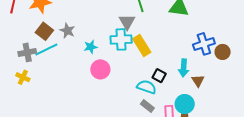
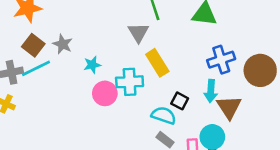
cyan cross: (121, 39) -> (130, 82), moved
blue cross: (204, 44) -> (221, 60), moved
brown circle: (223, 52) -> (260, 70), size x1.6
brown triangle: (198, 81) -> (229, 107), size x1.5

